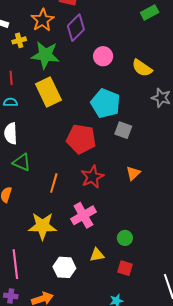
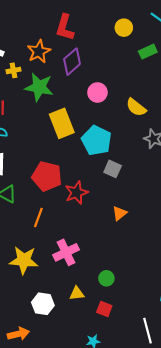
yellow rectangle: (48, 92) -> (62, 123), moved
red pentagon: (81, 139) -> (47, 176), moved
red star: (92, 177) -> (76, 193), moved

